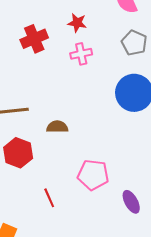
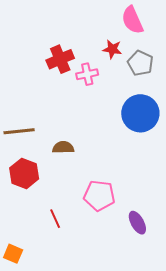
red star: (77, 23) -> (112, 49), moved
red cross: (34, 39) -> (60, 59), moved

